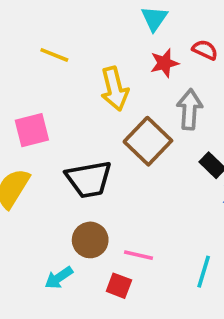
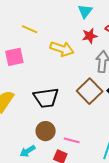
yellow arrow: (115, 89) -> (62, 49), turned -60
pink square: (32, 130) -> (14, 57), moved
brown square: (148, 141) -> (90, 91), moved

